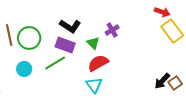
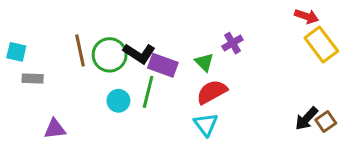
black L-shape: (70, 26) -> (139, 53), moved
green line: (55, 63) -> (148, 92), turned -45
cyan circle: (24, 69) -> (118, 101), moved

